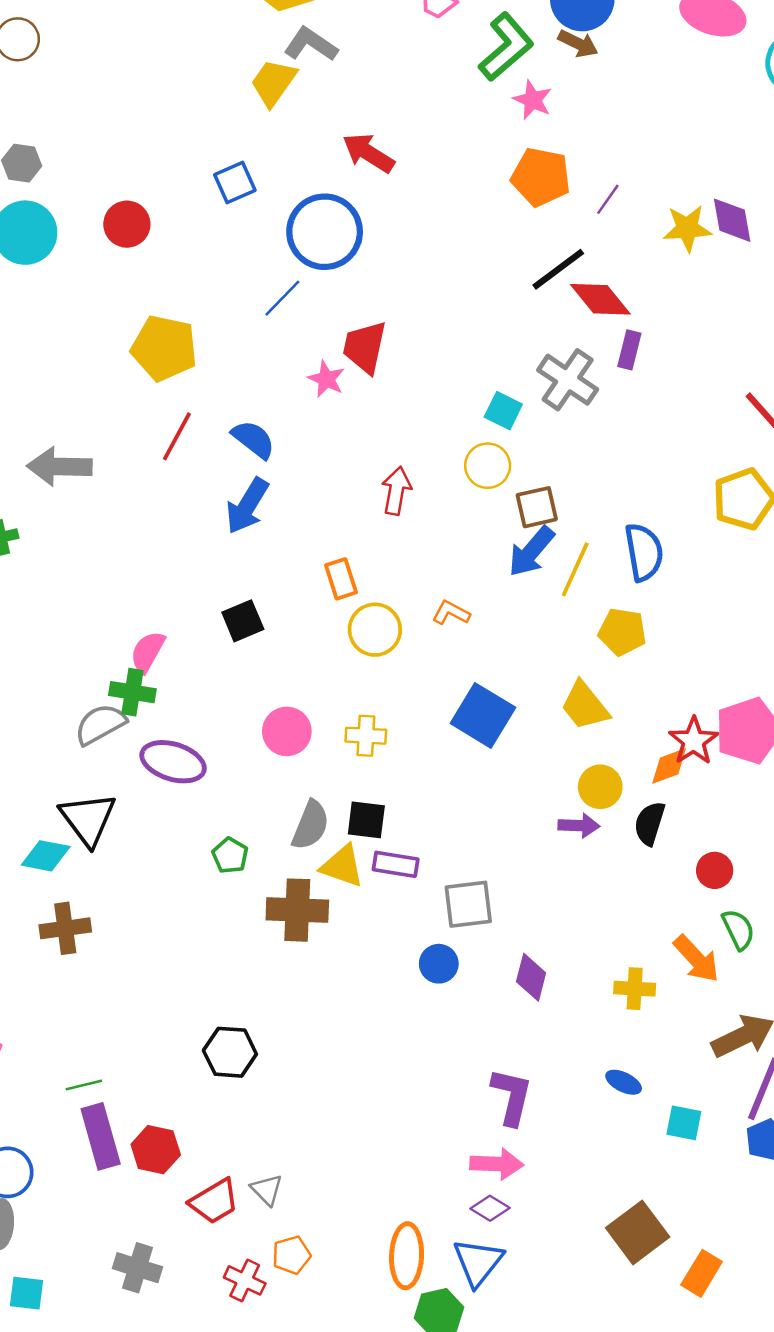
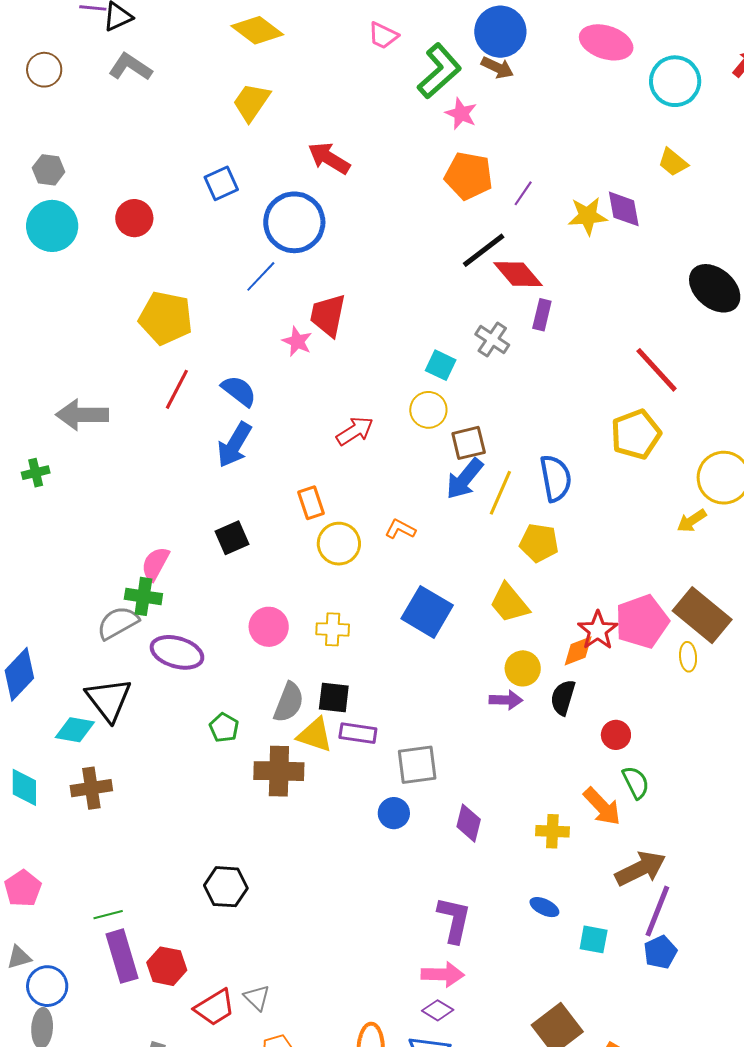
gray L-shape: (311, 44) -> (130, 67), moved
gray cross: (568, 380) -> (492, 340), size x0.7
red arrow: (396, 491) -> (355, 431), turned 48

